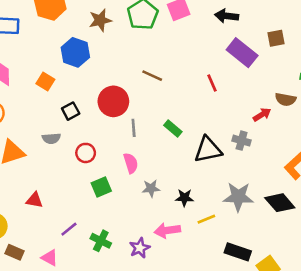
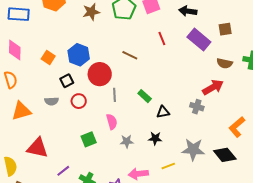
blue hexagon: (75, 52) -> (79, 55), moved
red line: (212, 83) -> (162, 39), moved
brown semicircle: (286, 99) -> (225, 63), moved
red arrow: (262, 115) -> (213, 87), size x1.5
black triangle: (208, 150) -> (163, 112), moved, size x0.6
red circle: (86, 153) -> (79, 101), moved
black star: (184, 198) -> (155, 138), moved
red triangle: (35, 200) -> (37, 148), size x1.6

